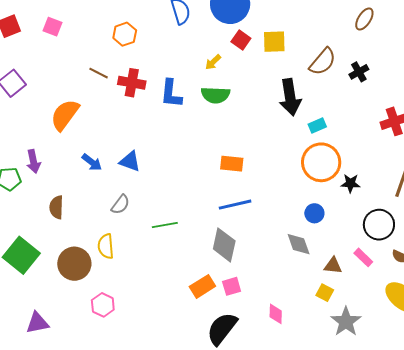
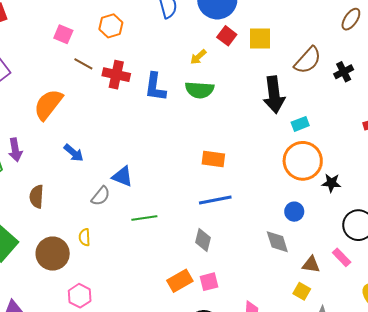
pink square: (52, 27) -> (63, 34), moved
blue triangle: (130, 161) -> (122, 176), moved
gray diamond: (224, 245) -> (203, 240), size x0.7
yellow semicircle: (106, 246) -> (85, 237), size x0.7

